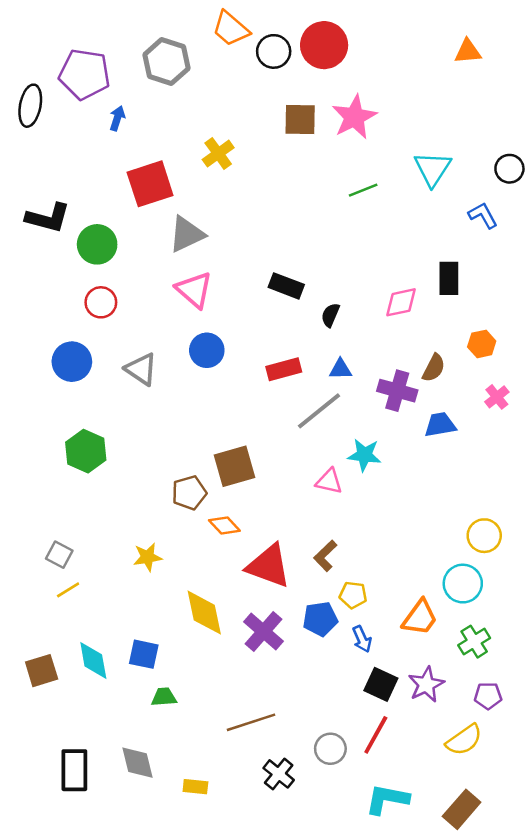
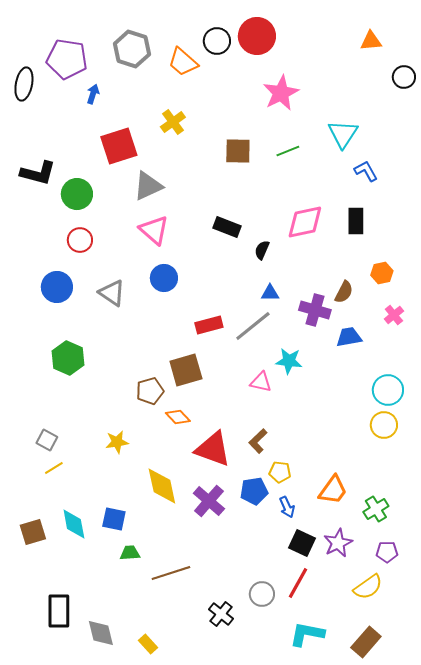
orange trapezoid: (231, 29) -> (183, 62), moved
brown square: (300, 120) -> (238, 151), moved
black circle: (509, 169) -> (404, 77), moved
blue L-shape: (483, 215) -> (366, 171), moved
pink diamond: (401, 302) -> (305, 222), moved, size x1.4
red rectangle: (284, 369) -> (209, 325), moved
cyan circle: (463, 584) -> (388, 390), moved
brown line: (251, 722) -> (171, 573), moved
gray diamond: (137, 763) -> (101, 633), moved
yellow rectangle: (195, 787) -> (148, 644), moved, turned 42

